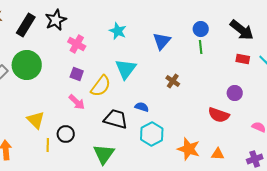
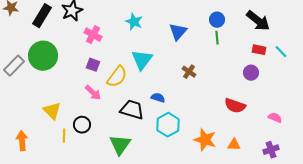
purple circle: (235, 93) -> (251, 73), moved

